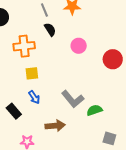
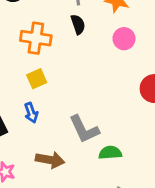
pink circle: (79, 46) -> (124, 39), moved
yellow square: (32, 73) -> (37, 79), turned -32

